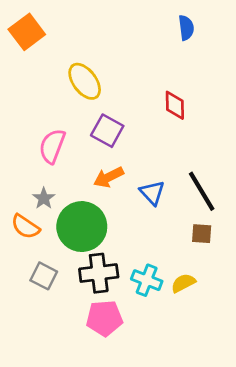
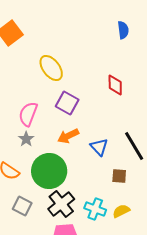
gray star: (44, 198) -> (26, 139), moved
brown square: (202, 234) -> (119, 176), moved
black cross: (99, 273) -> (61, 204), turned -32

